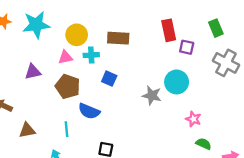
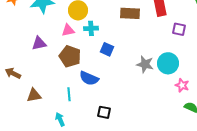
brown rectangle: (118, 38) -> (130, 13), moved
purple square: (187, 47) -> (179, 29), moved
cyan circle: (177, 82) -> (168, 63), moved

